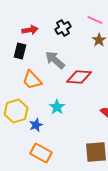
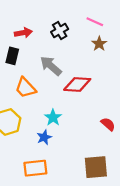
blue star: (36, 125) -> (44, 137), moved
orange rectangle: (41, 153) -> (35, 168), turned -35

